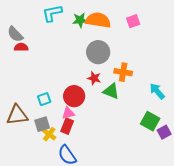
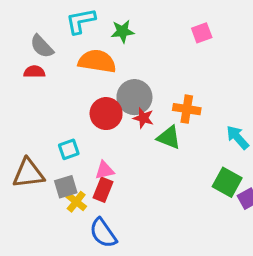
orange semicircle: (98, 20) -> (97, 61), moved
gray semicircle: (15, 34) -> (42, 46), moved
gray circle: (98, 52) -> (134, 97), moved
red circle: (74, 96) -> (106, 114), moved

